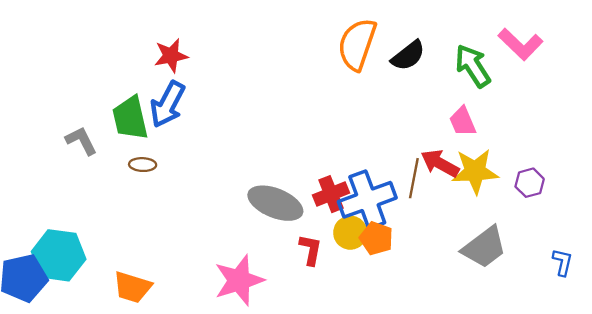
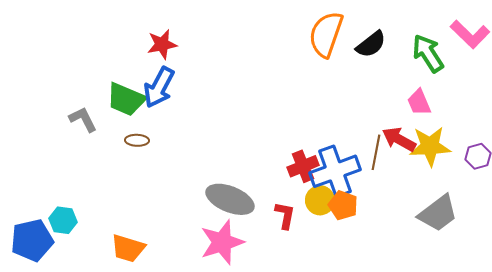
green trapezoid: (130, 118) -> (126, 99), turned -54
gray ellipse: (275, 203) -> (230, 199), moved
cyan hexagon: (59, 255) -> (63, 220), size x0.6

